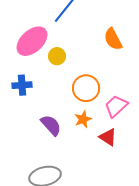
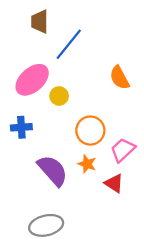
orange star: (83, 119) -> (87, 164), turned -30
purple semicircle: (51, 125) -> (53, 170), size x1.4

